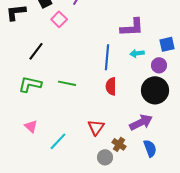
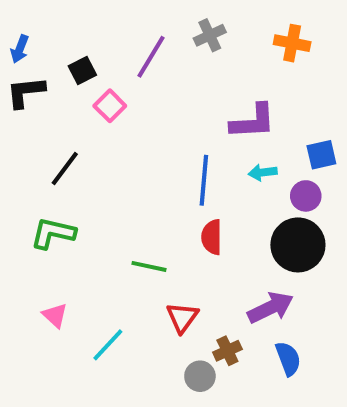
green line: (67, 83) -> (149, 266), moved
brown cross: (119, 144) -> (227, 351), turned 32

